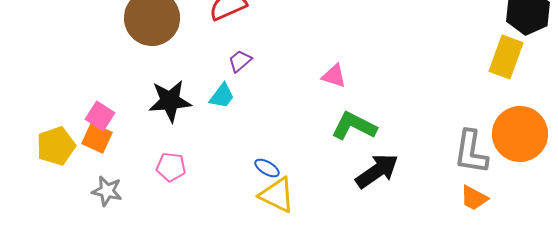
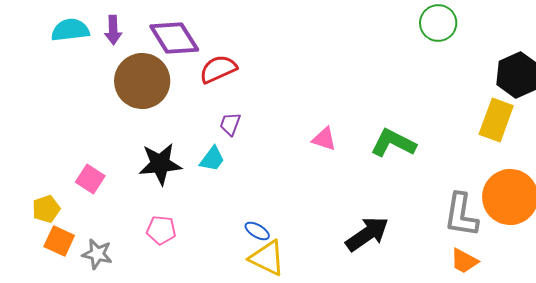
purple trapezoid: (240, 61) -> (230, 124), turned -30
green L-shape: (354, 126) -> (393, 143), moved
orange square: (97, 138) -> (59, 241), moved
yellow pentagon: (56, 146) -> (46, 209), size x0.7

